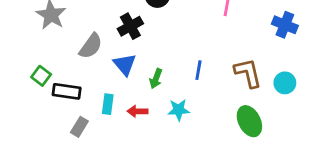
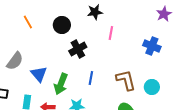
black cross: (130, 26) -> (78, 49), moved
green arrow: (156, 79) -> (61, 84), size x1.5

